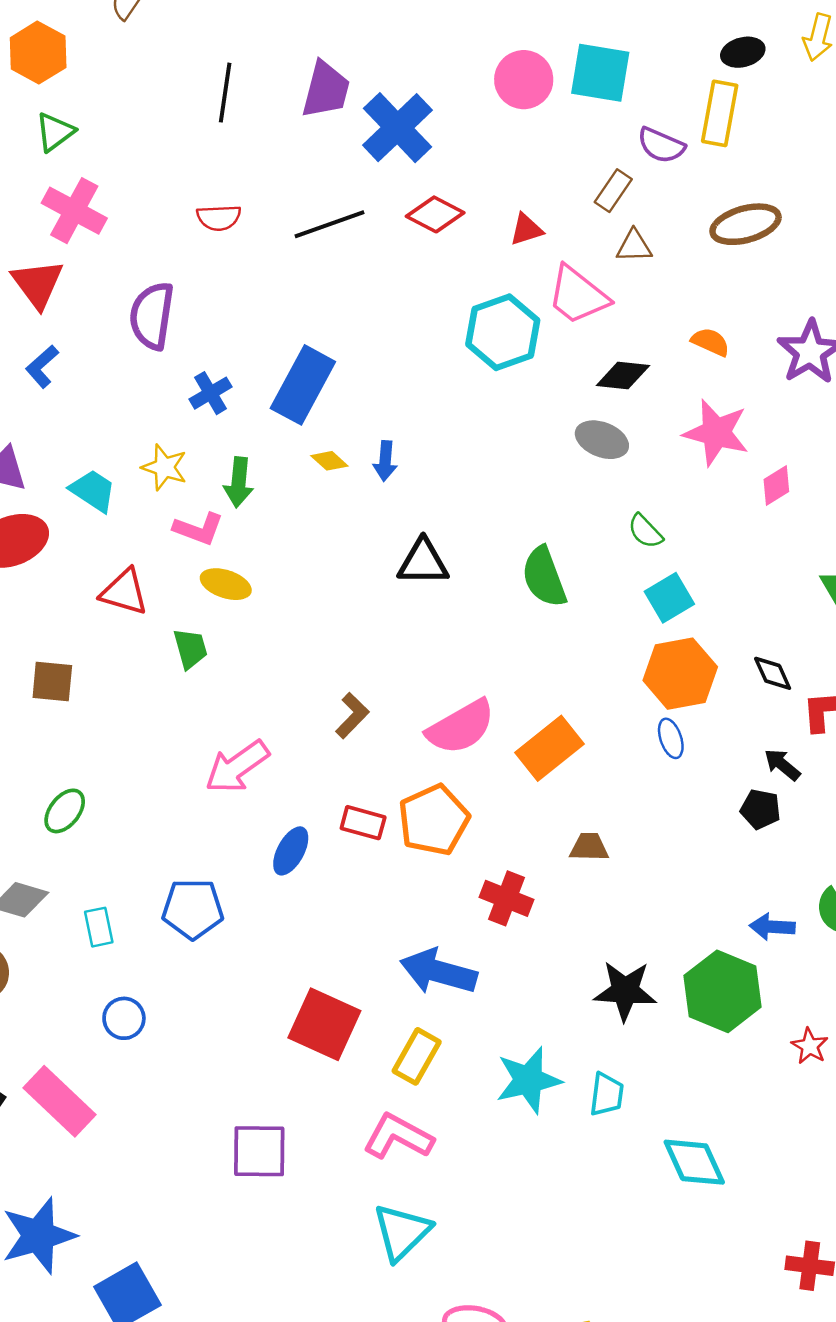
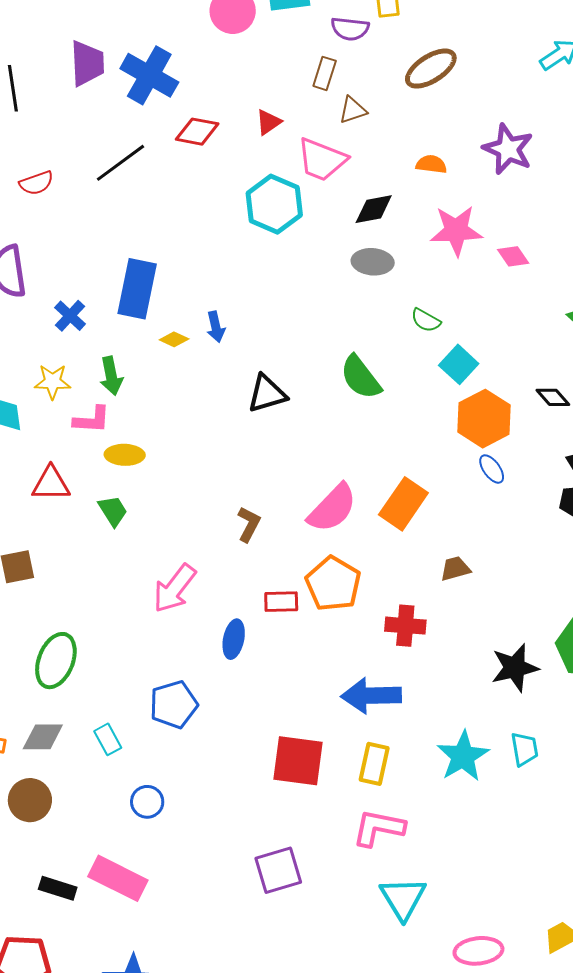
pink diamond: (776, 485) -> (513, 256), turned -76
green ellipse: (65, 811) -> (56, 661), size x1.5

